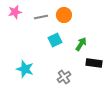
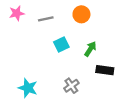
orange circle: (64, 15) -> (81, 14), moved
cyan star: (25, 69) -> (28, 88), moved

